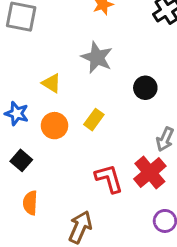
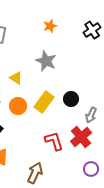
black circle: (145, 88) -> (71, 99), moved
yellow rectangle: (94, 120) -> (44, 102), size x1.5

